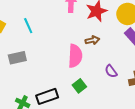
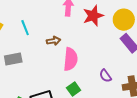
brown arrow: (92, 40) -> (54, 41), moved

